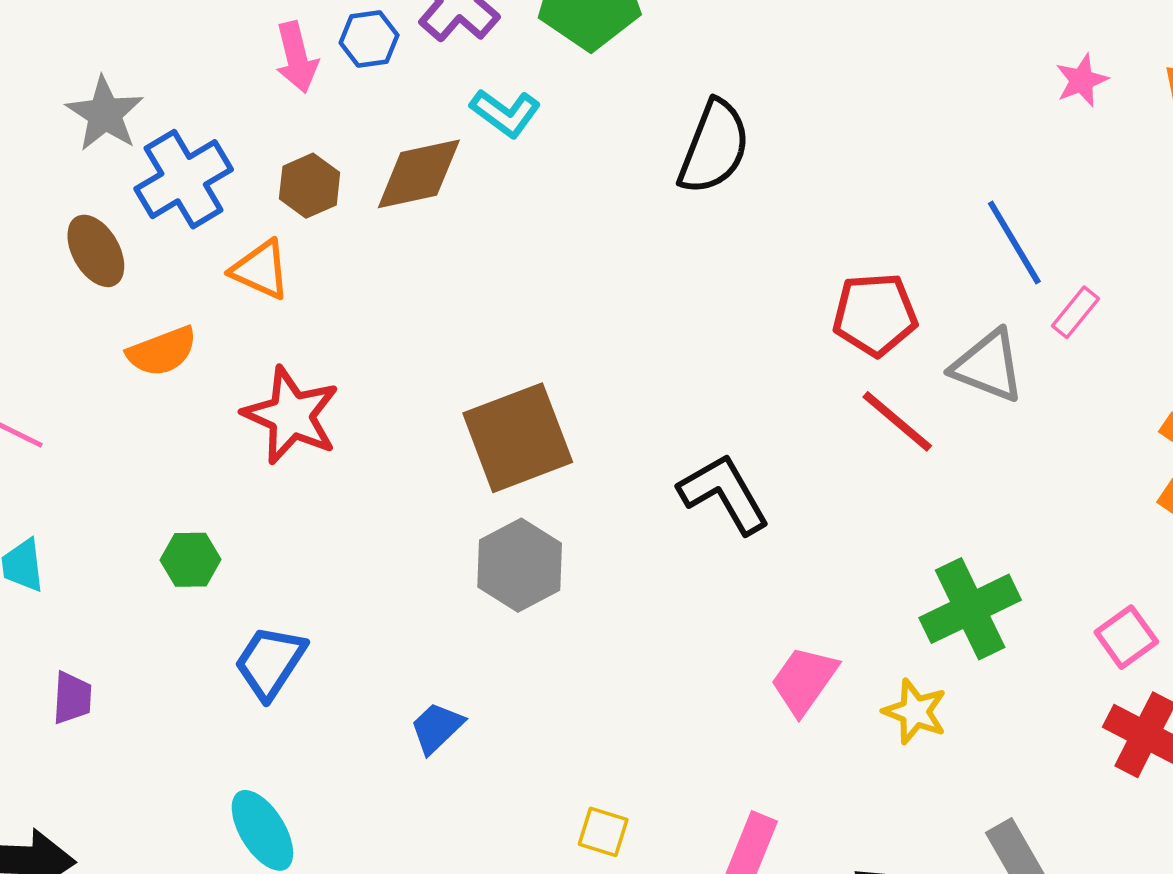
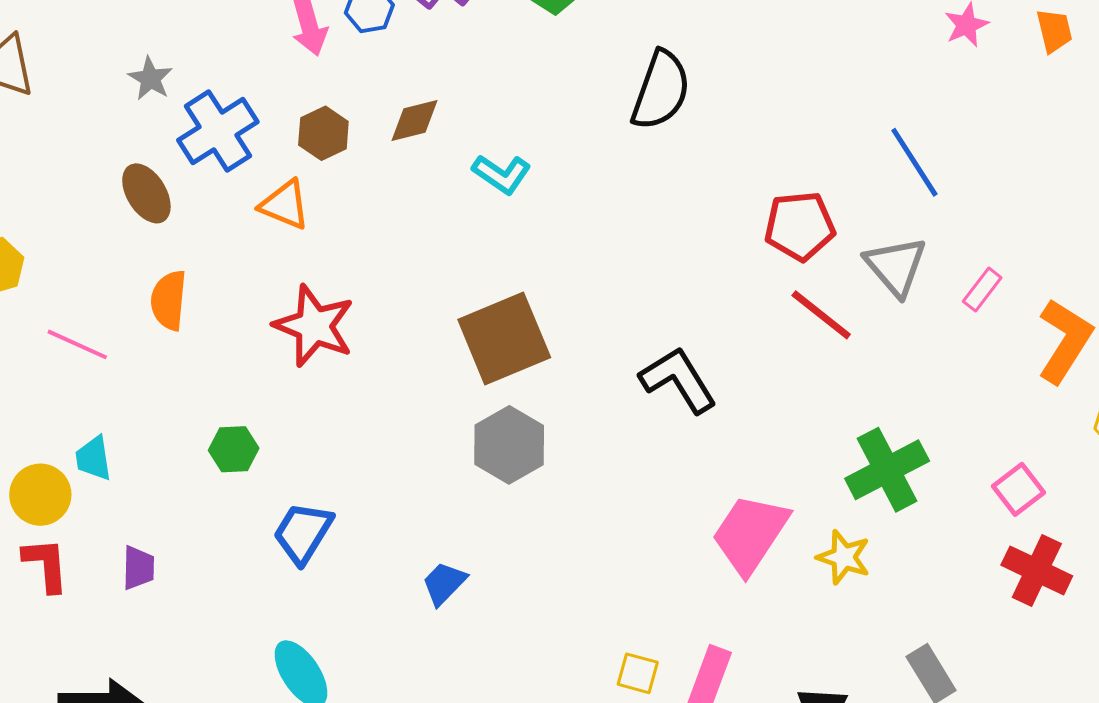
cyan L-shape: (505, 113) -> (502, 174), moved
gray star: (105, 114) -> (150, 79), size x0.7
brown diamond: (419, 174) -> (415, 120), size x0.7
pink rectangle: (1076, 312) -> (982, 289), moved
orange semicircle: (162, 351) -> (169, 300), moved, turned 118
gray triangle: (988, 366) -> (896, 266), turned 30
pink trapezoid: (804, 680) -> (750, 534), size x1.4
yellow square: (603, 832) -> (638, 673), moved

